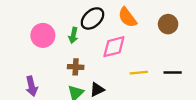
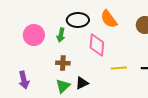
black ellipse: (92, 18) -> (78, 20), turned 40
pink diamond: (114, 47) -> (97, 45), turned -70

